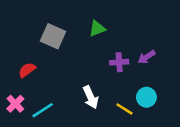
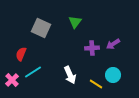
green triangle: (97, 28) -> (75, 22), turned -32
red semicircle: (27, 70) -> (21, 54), turned -32
cyan line: (43, 110) -> (33, 72), moved

